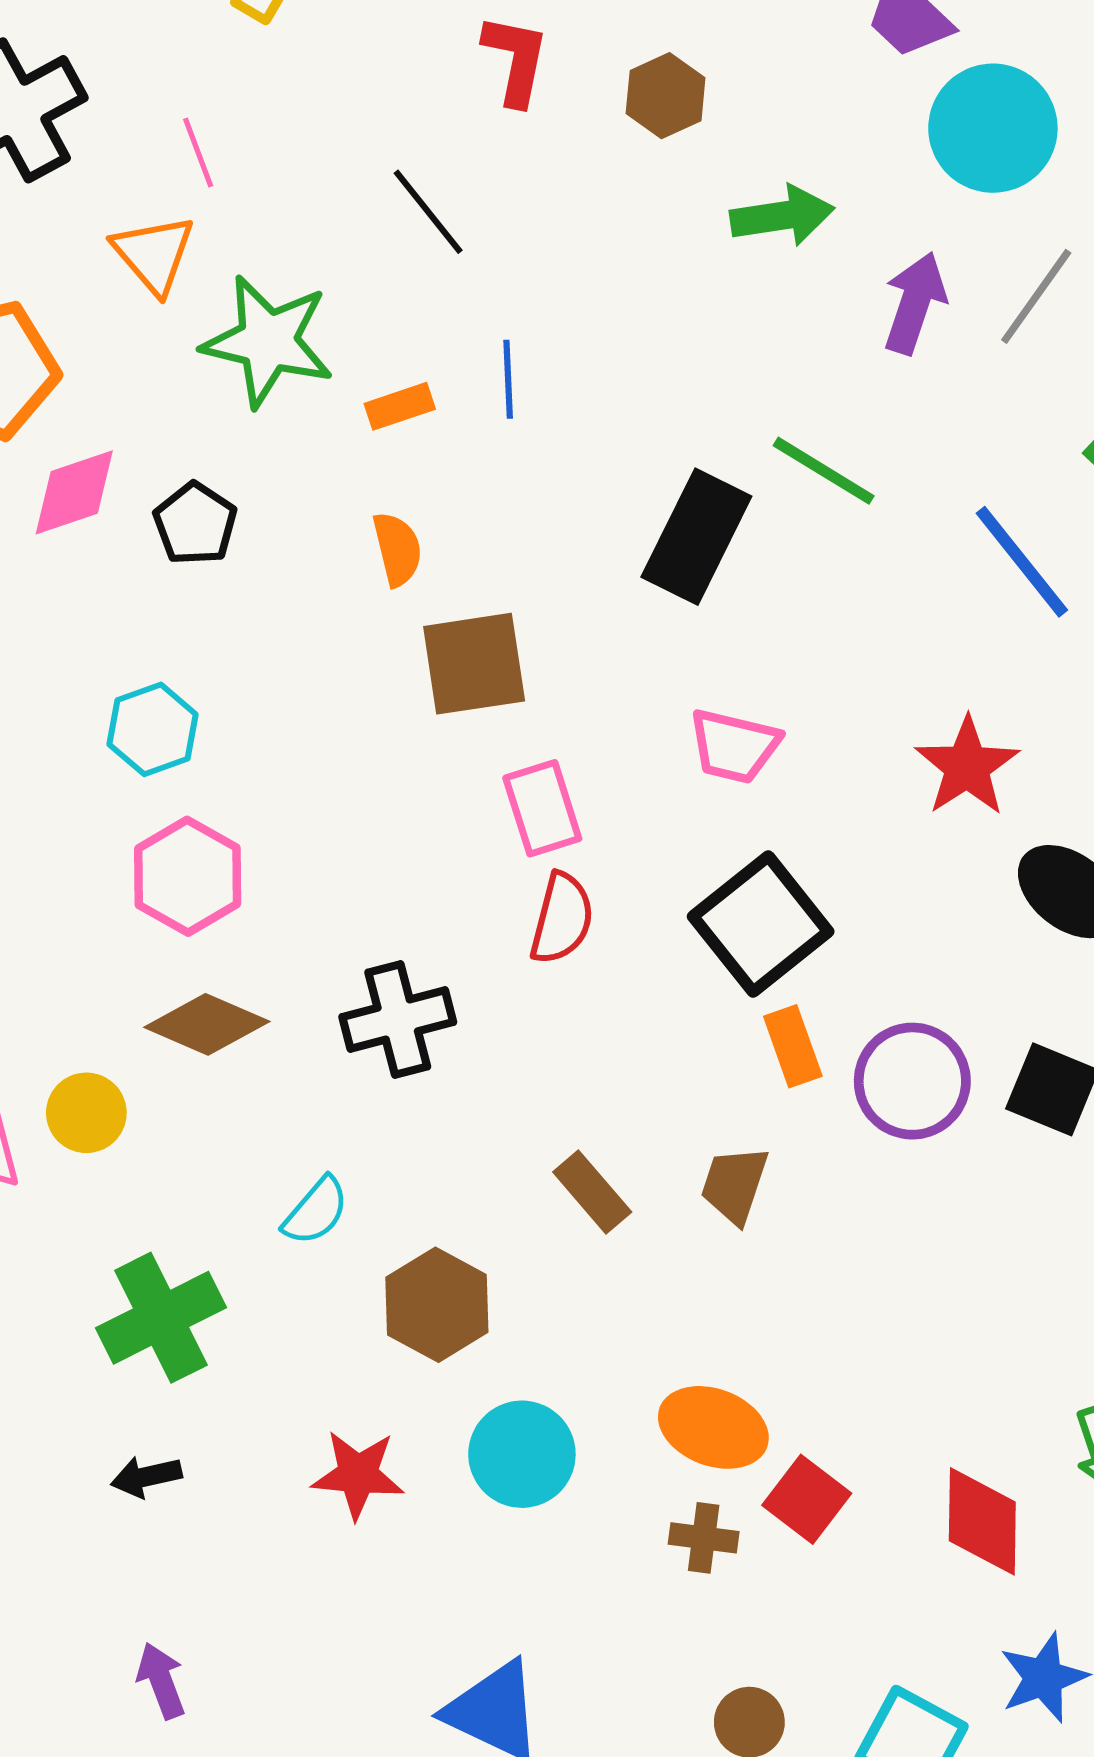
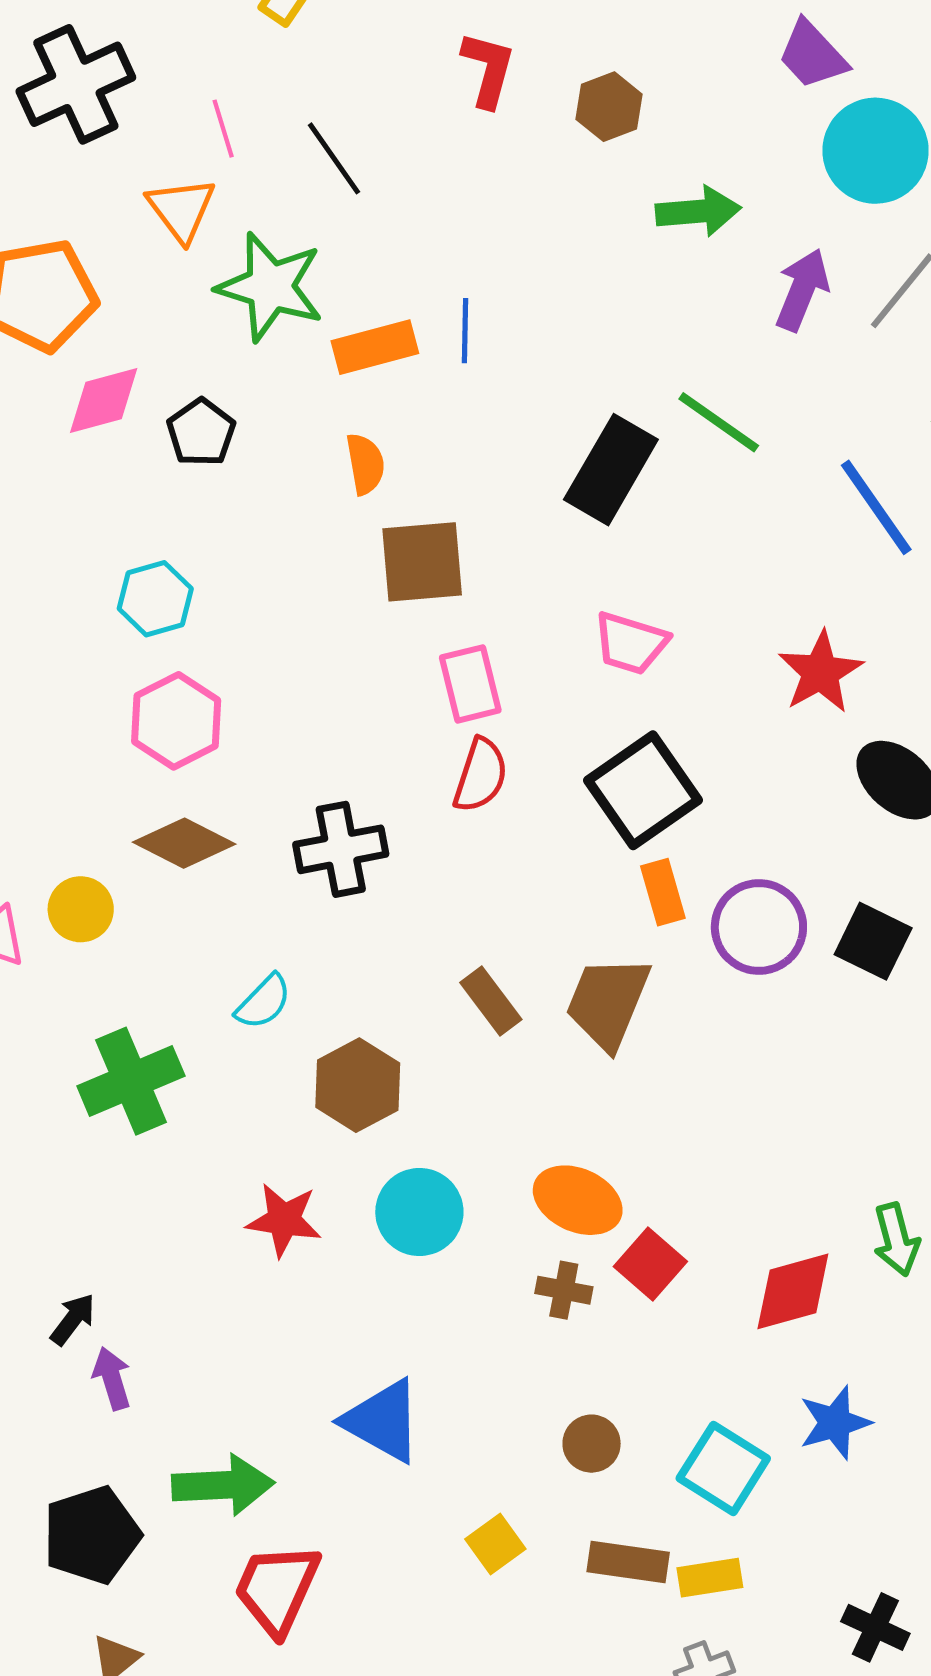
black line: (428, 212) -> (334, 158), moved
orange rectangle: (400, 406) -> (375, 347), size x1.5
brown trapezoid: (734, 1185) -> (608, 1002), size x1.5
black arrow: (146, 1477) -> (73, 1319), moved, turned 136
red diamond: (982, 1521) -> (793, 1291), turned 70

